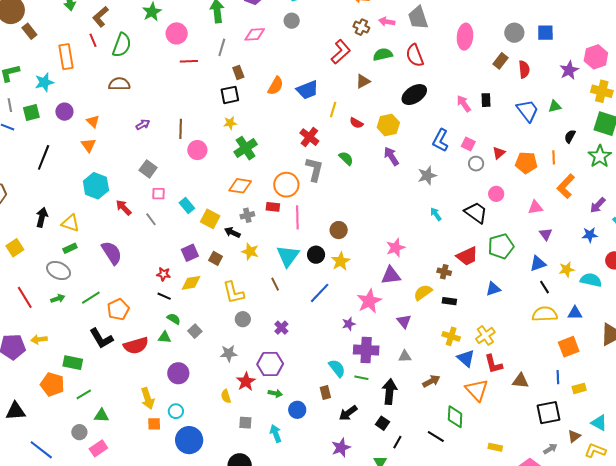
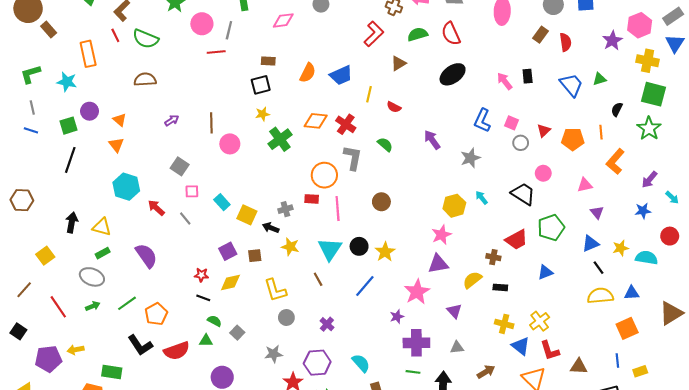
green semicircle: (122, 45) -> (145, 39), turned 95
gray line: (222, 47) -> (229, 30), moved
brown rectangle: (238, 72) -> (268, 61), turned -64
cyan star: (44, 82) -> (67, 82), turned 30
green square: (31, 113) -> (69, 126), moved
yellow hexagon: (388, 125) -> (454, 206), moved
orange diamond: (240, 186) -> (316, 121), moved
brown circle: (339, 230) -> (381, 202), moved
brown square: (216, 258) -> (255, 256), turned -32
cyan semicircle: (337, 368) -> (361, 363), moved

